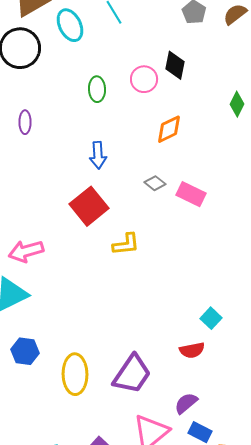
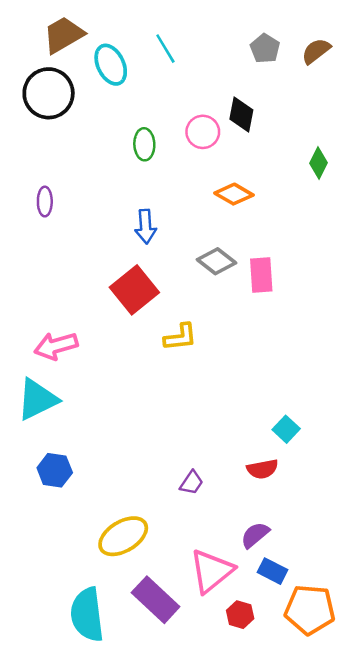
purple ellipse: (25, 122) -> (45, 202), moved
orange diamond: (169, 129) -> (234, 194), turned 56
gray diamond: (155, 183) -> (216, 261), size x1.4
pink rectangle: (191, 194) -> (261, 275), turned 60
yellow ellipse: (75, 374) -> (123, 536), moved, turned 60
purple trapezoid: (132, 374) -> (192, 483), moved, size x0.5

